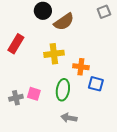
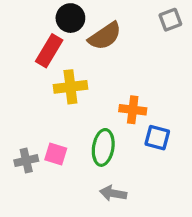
red rectangle: (16, 44) -> (49, 51), moved
yellow cross: (54, 54) -> (70, 87), moved

